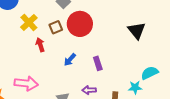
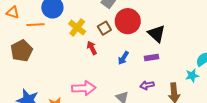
black triangle: (137, 30) -> (157, 34), moved
purple rectangle: (98, 63) -> (151, 57), turned -72

